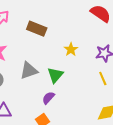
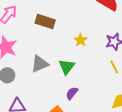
purple semicircle: (48, 98) -> (72, 93), moved

